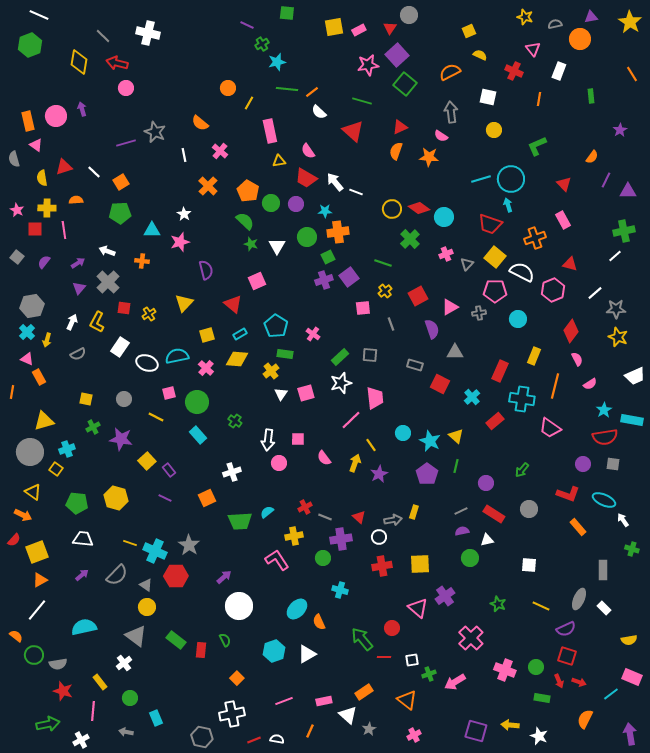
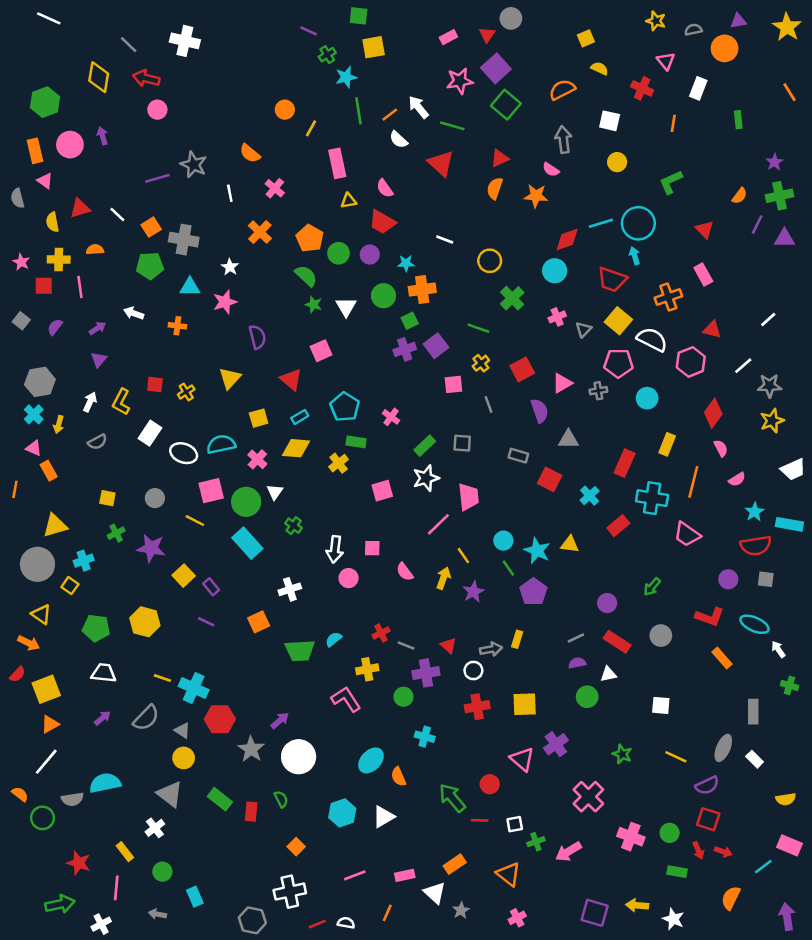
yellow square: (334, 27) -> (374, 47), moved
green hexagon: (30, 45) -> (45, 102), moved
green line: (287, 89) -> (359, 111), turned 75
white arrow: (335, 182) -> (418, 107), moved
red diamond: (419, 208) -> (567, 240), moved, turned -55
green cross: (624, 231) -> (779, 196), moved
gray cross: (108, 282) -> (184, 240), moved, turned -35
yellow star: (618, 337) -> (772, 421), turned 30
pink square: (169, 393) -> (211, 491), size x1.5
white triangle: (281, 394) -> (275, 492), moved
cyan rectangle: (198, 435) -> (247, 543), size x1.4
yellow triangle: (456, 436) -> (570, 544), turned -35
green line: (456, 466) -> (508, 568), moved, turned -48
gray star: (189, 545) -> (251, 749), moved
gray semicircle: (58, 664) -> (72, 799), moved

